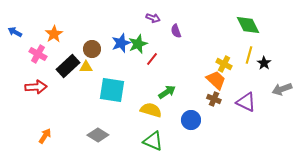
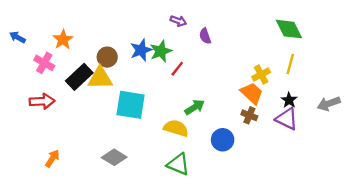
black star: (264, 63) -> (289, 100), moved
yellow cross: (224, 64) -> (261, 75), turned 35
yellow triangle: (86, 67) -> (100, 78), size x1.6

